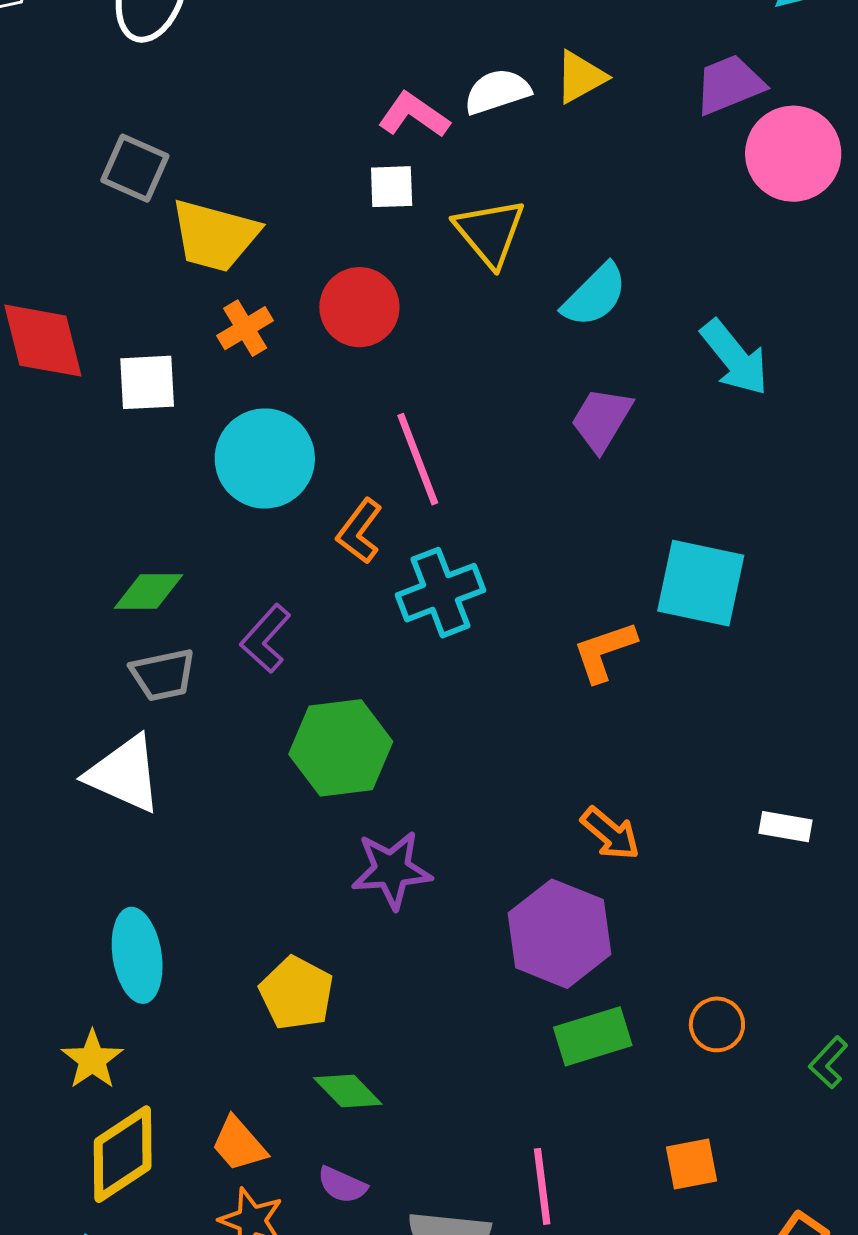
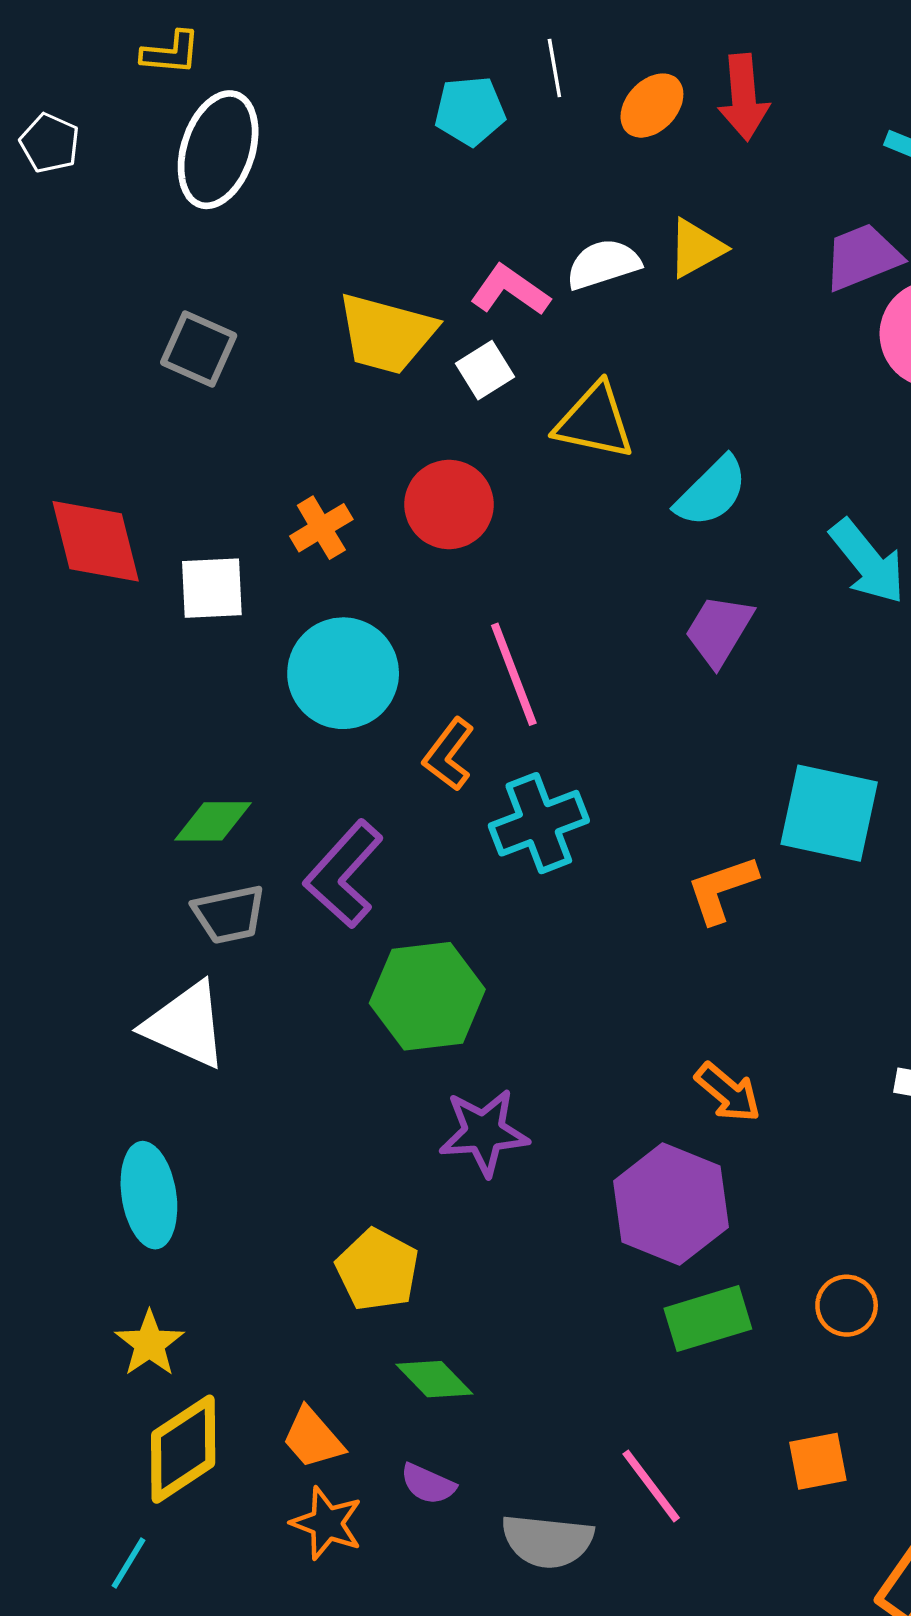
white square: (392, 187) -> (485, 370), turned -30
yellow triangle: (490, 232) -> (595, 421), turned -38
yellow trapezoid: (215, 236) -> (386, 334), moved
purple L-shape: (266, 639) -> (344, 874), size x1.4
cyan ellipse: (137, 955) -> (149, 1195), moved
pink line: (542, 1186) -> (651, 1486), turned -30

